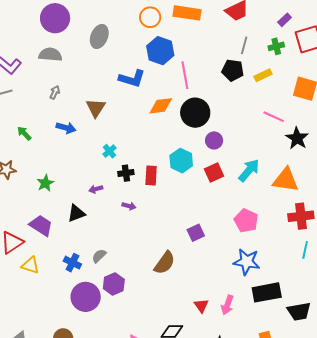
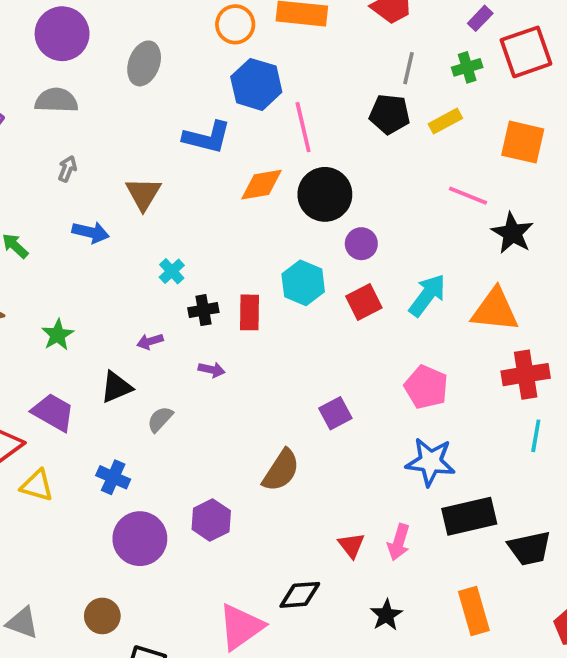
gray semicircle: (99, 256) -> (160, 419), moved
purple hexagon: (114, 284) -> (211, 520), moved

